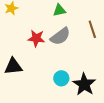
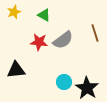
green triangle: (59, 10) -> (44, 15), moved, turned 40

